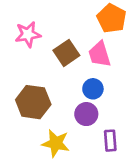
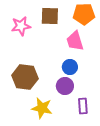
orange pentagon: (112, 18) -> (84, 14), turned -30
brown square: (66, 53) -> (50, 16), moved, turned 36

